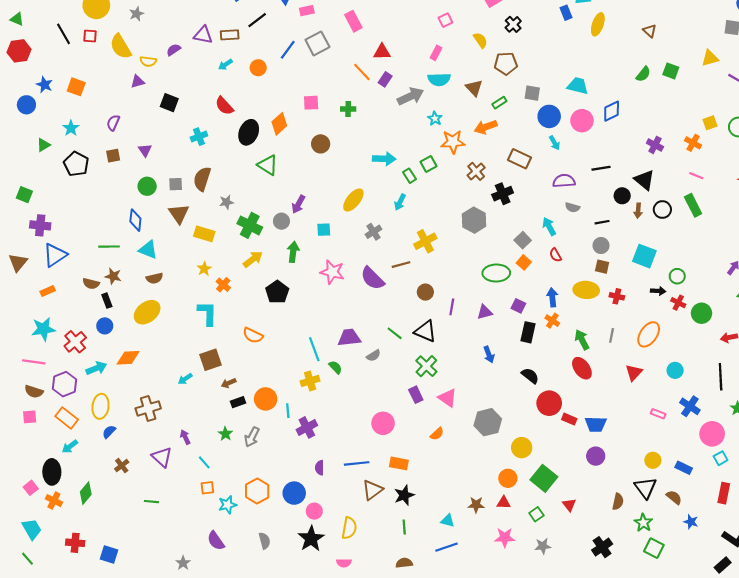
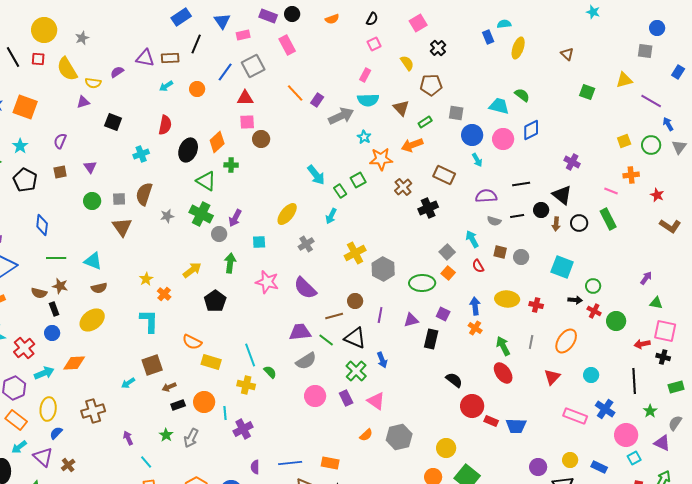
black line: (257, 20) -> (196, 44), turned -30
red triangle: (382, 52) -> (245, 98), moved
green semicircle: (643, 74) -> (522, 95), moved, turned -91
orange square: (76, 87) -> (25, 107), size x1.4
red semicircle: (224, 106) -> (165, 125), turned -126
green cross: (348, 109) -> (231, 165), moved
orange cross: (693, 143) -> (631, 175), moved, turned -35
brown circle: (321, 144) -> (261, 139), moved
cyan arrow: (384, 159) -> (316, 175), turned 50
blue diamond: (135, 220) -> (42, 225), moved
gray hexagon: (474, 220) -> (383, 269), moved
black line: (602, 222) -> (517, 216), moved
green cross: (250, 225) -> (201, 214), moved
yellow rectangle: (204, 234) -> (211, 362), moved
brown line: (401, 265) -> (334, 316), moved
brown square: (602, 267) -> (500, 252), moved
black rectangle: (528, 332) -> (431, 339), moved
purple trapezoid: (349, 338) -> (300, 332), moved
blue arrow: (489, 354) -> (382, 360), moved
gray semicircle: (374, 356) -> (306, 361), size x1.5
yellow cross: (310, 381) -> (246, 385), turned 30
pink rectangle: (658, 414) -> (575, 416), size x1.6
gray hexagon: (488, 422) -> (399, 437), moved
pink circle: (383, 423) -> (315, 396), moved
purple circle: (596, 456) -> (538, 467), moved
purple triangle: (162, 457) -> (43, 457), moved

